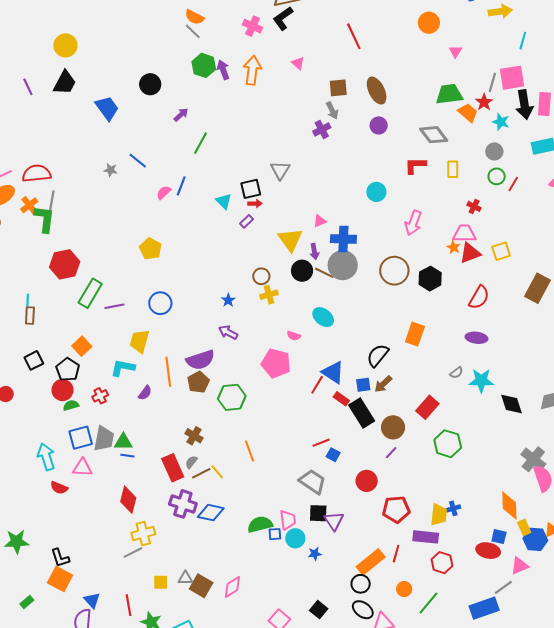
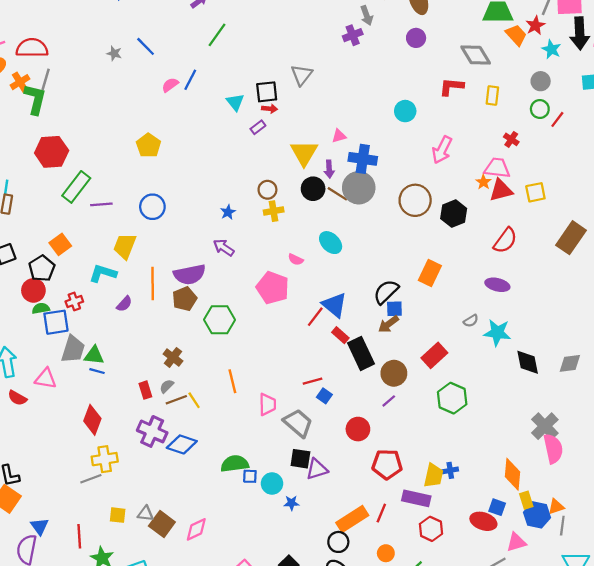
blue square: (363, 385) -> (394, 309), moved
blue square: (81, 438) -> (56, 322), moved
red rectangle: (173, 468) -> (145, 390), size x0.6
pink trapezoid: (288, 520) -> (267, 404), moved
purple triangle: (334, 521) -> (317, 469), turned 40

